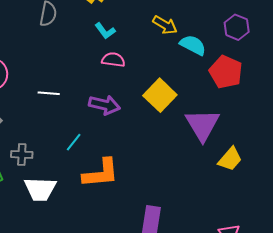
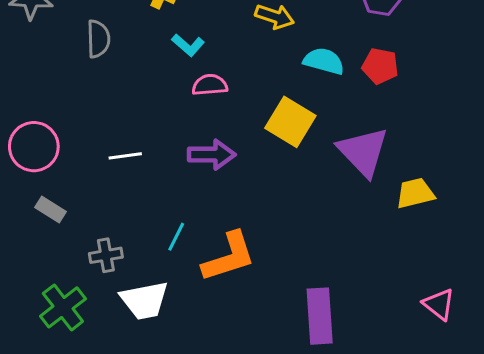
cyan semicircle: (193, 45) -> (324, 61), moved
red pentagon: (226, 72) -> (380, 66), size x0.7
cyan line: (74, 142) -> (176, 237), moved
yellow trapezoid: (230, 159) -> (415, 193), turned -132

